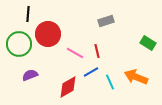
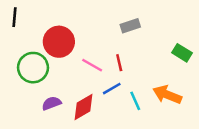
black line: (28, 14) -> (15, 17), moved
green circle: (19, 44) -> (33, 68), moved
purple semicircle: (30, 75) -> (51, 103), moved

